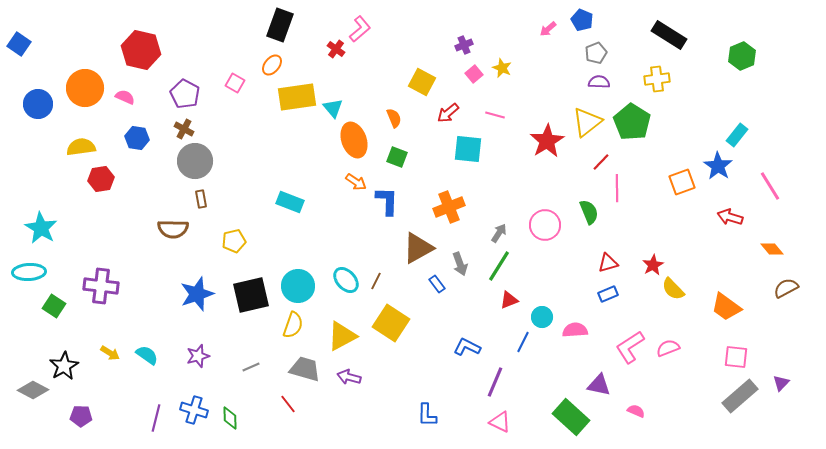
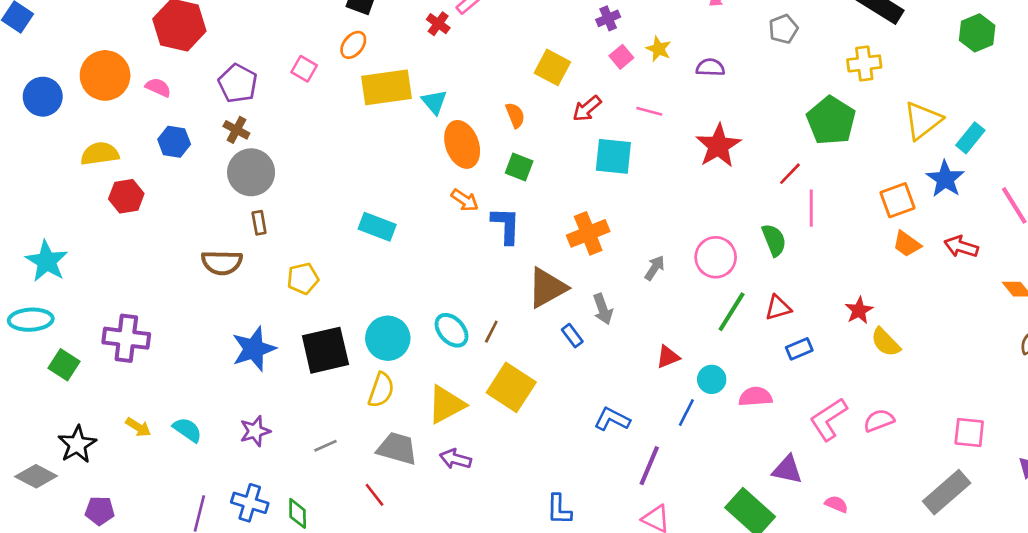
purple semicircle: (599, 82) -> (710, 67), moved
yellow triangle: (587, 122) -> (923, 121), moved
red triangle: (608, 263) -> (778, 308), moved
green line: (499, 266) -> (732, 312), moved
orange trapezoid: (726, 307) -> (907, 244), moved, size x0.7
gray rectangle: (740, 396) -> (947, 492), moved

